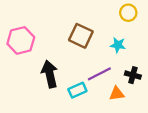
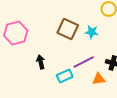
cyan star: (118, 45) -> (92, 32), moved
black arrow: (50, 74) -> (41, 62), size x0.6

